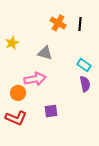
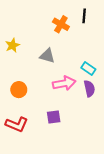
black line: (80, 24) -> (84, 16), moved
pink arrow: (35, 79) -> (64, 83), moved
orange circle: (18, 93) -> (19, 90), moved

